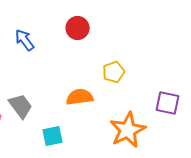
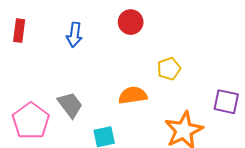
blue arrow: (25, 40) -> (74, 35), turned -135

